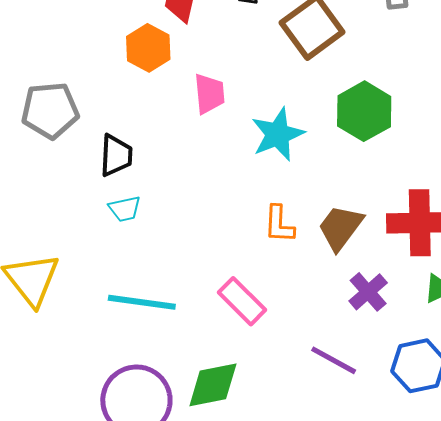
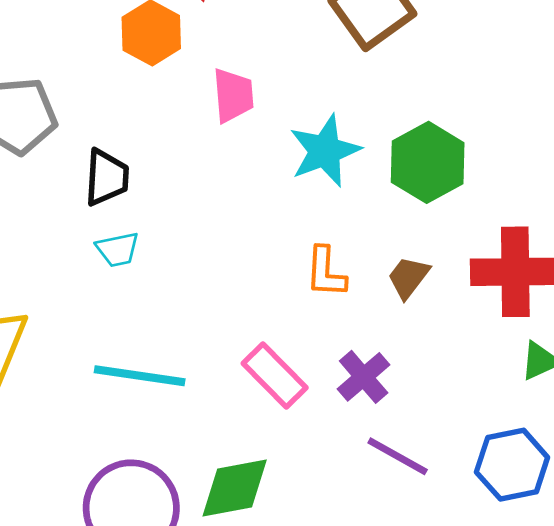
green hexagon: (364, 111) -> (428, 162), moved
brown trapezoid: (340, 227) -> (408, 277), size x0.7
purple cross: (368, 292) -> (364, 377), moved

